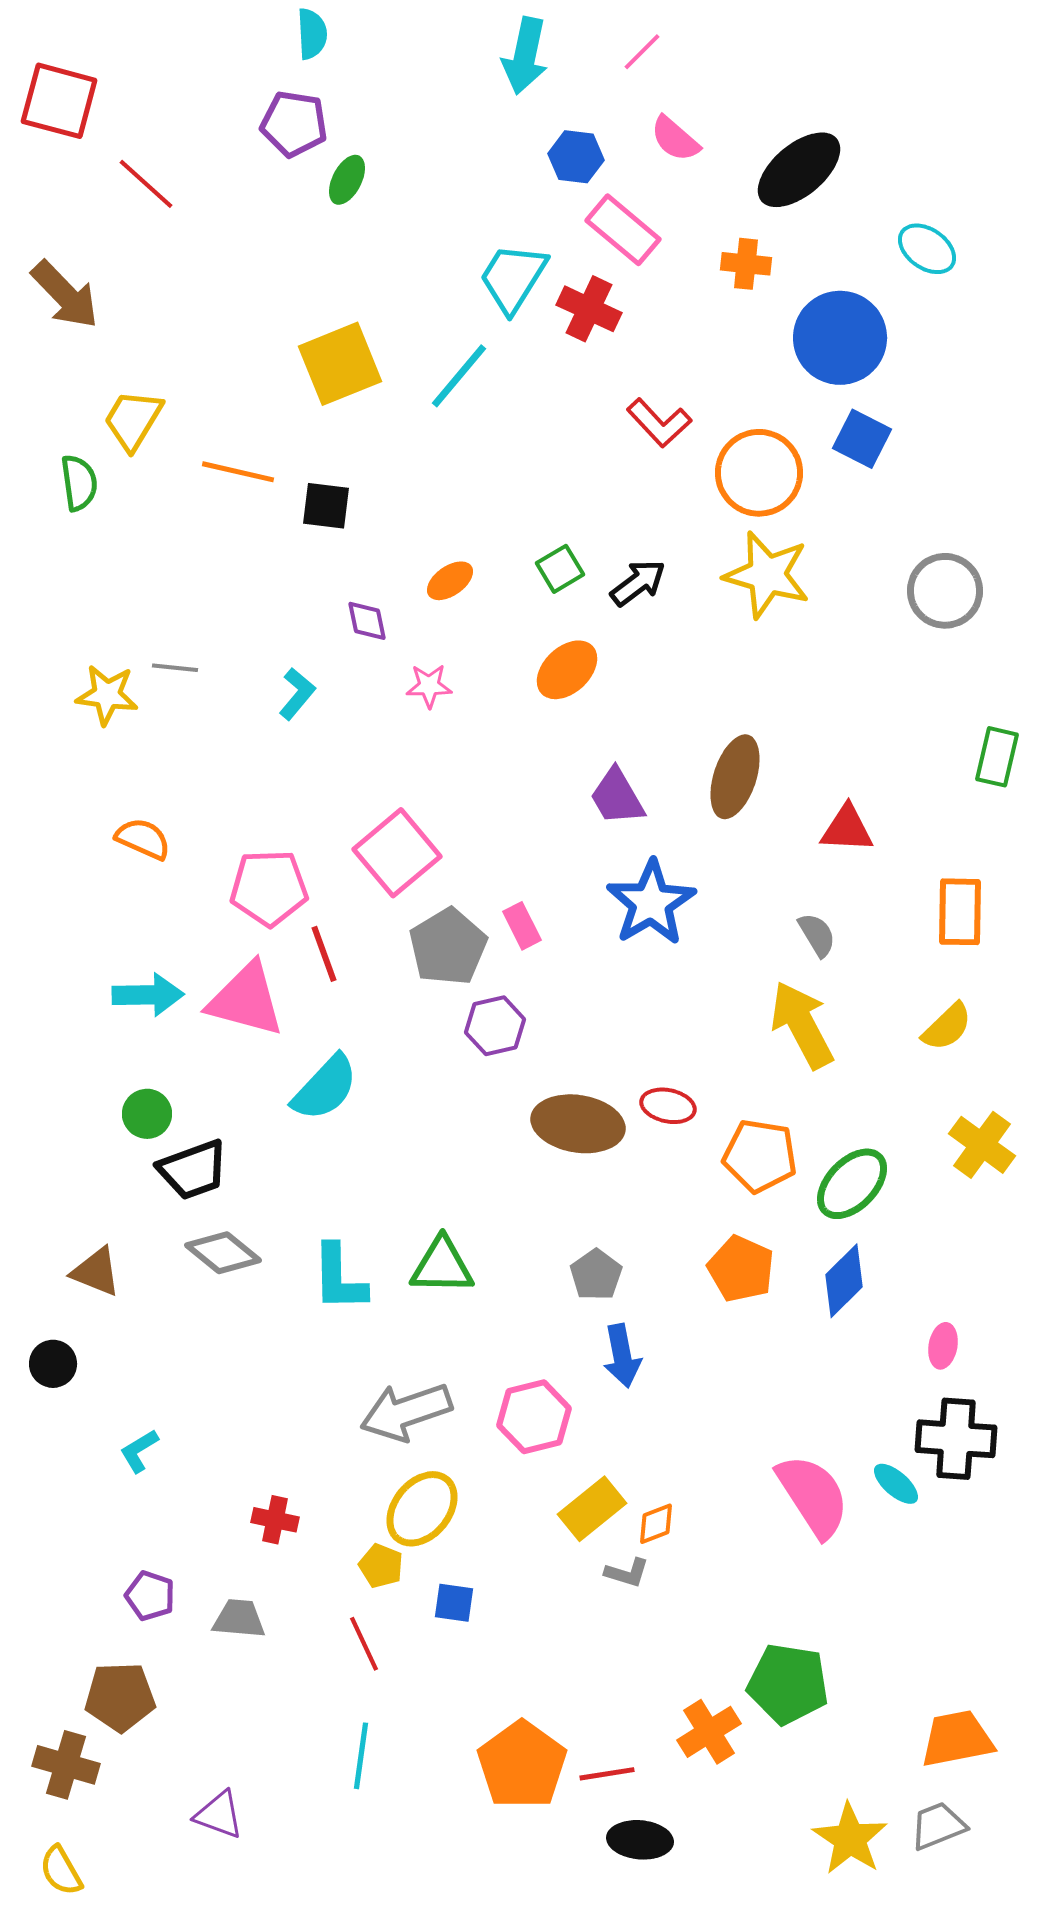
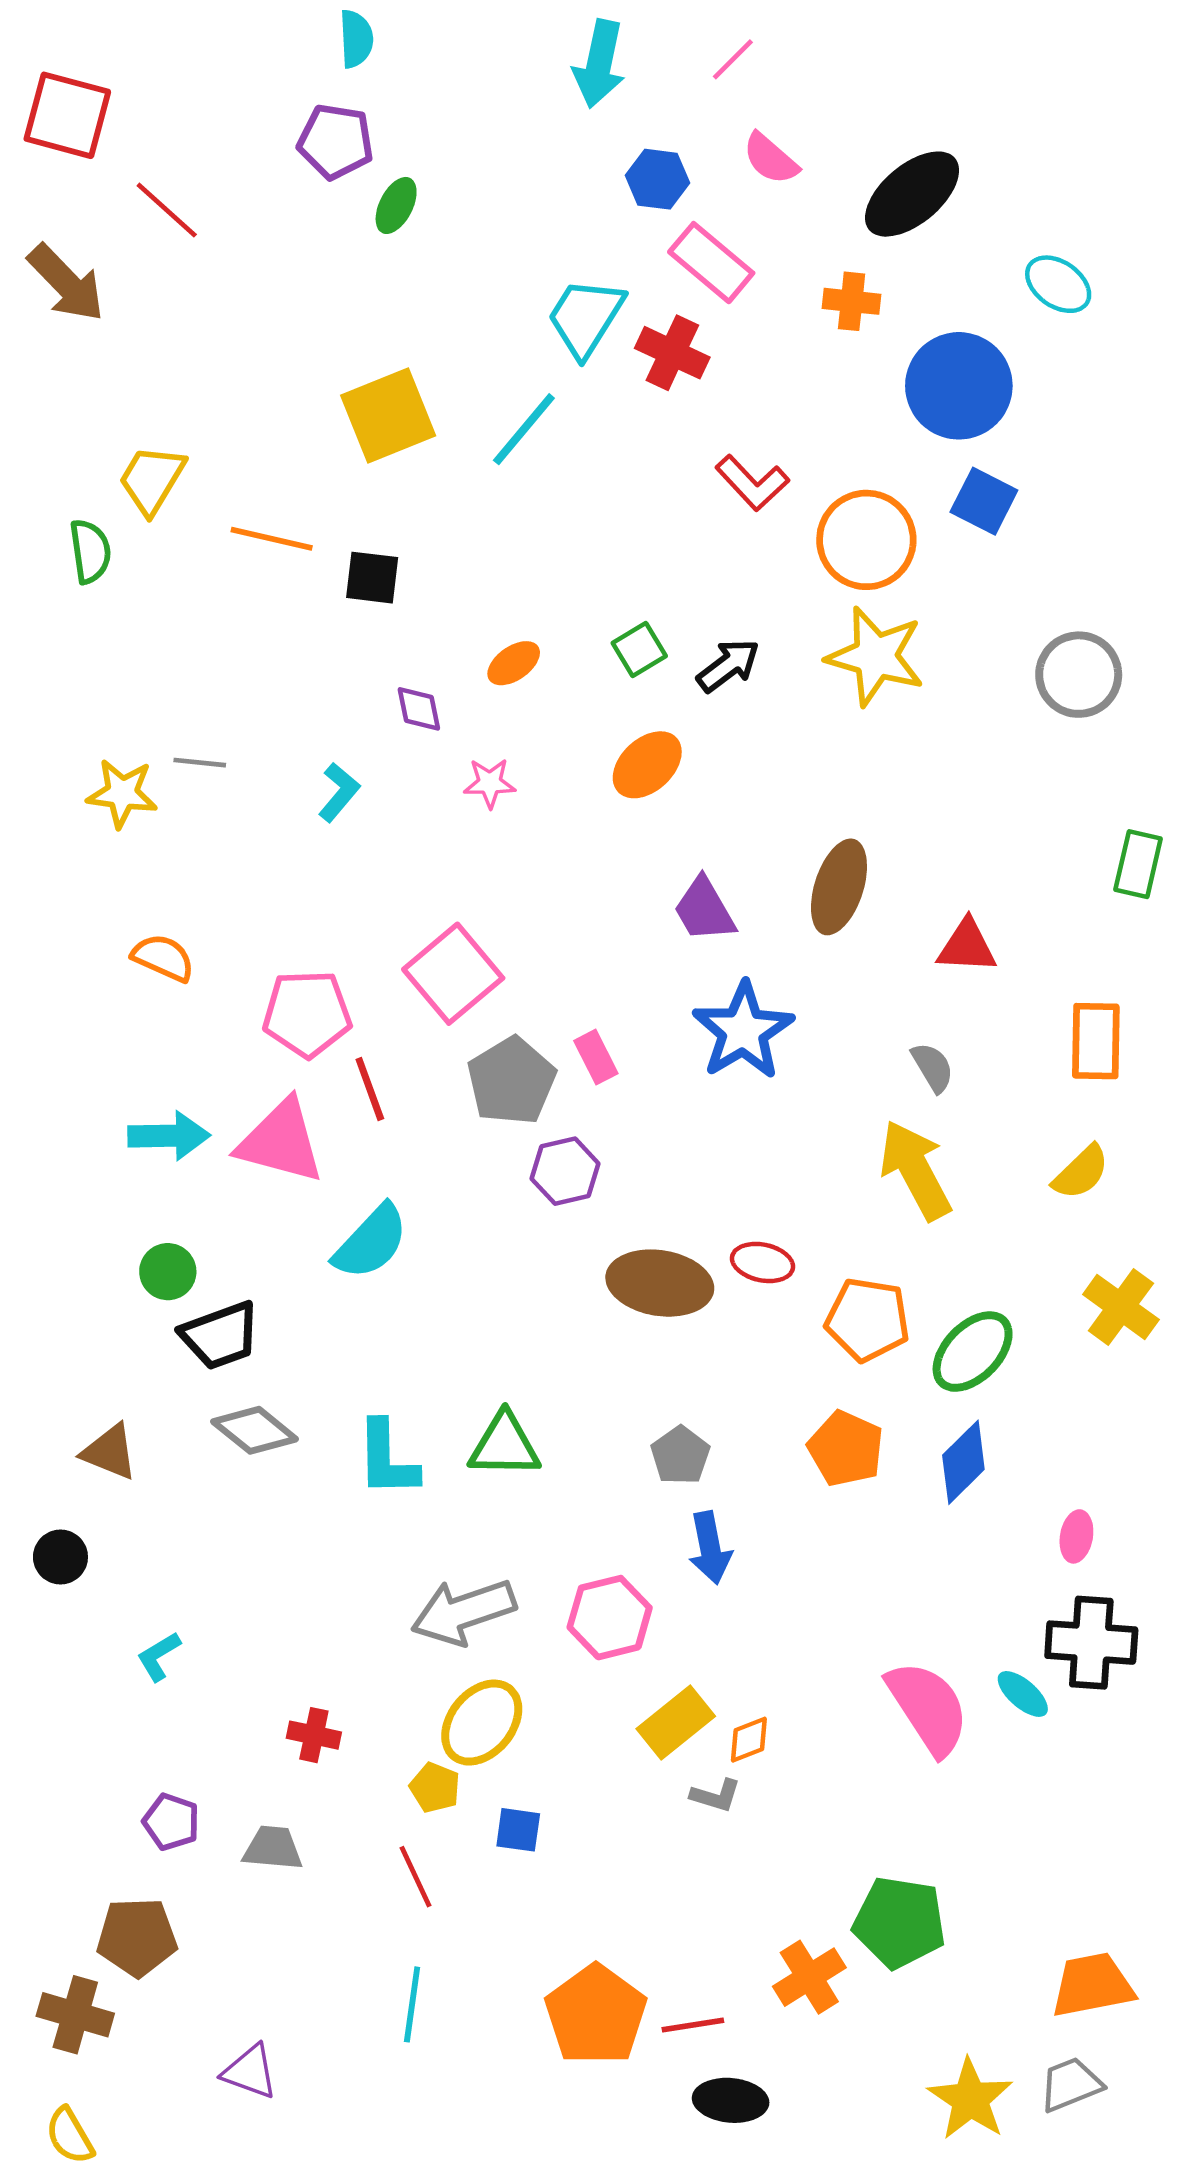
brown arrow: (65, 295) -> (66, 283), moved

